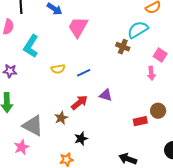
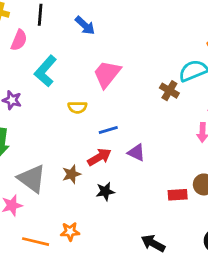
pink trapezoid: (78, 27) -> (107, 74), moved
blue line: (84, 73) -> (108, 130), moved
black star: (81, 139) -> (105, 191), moved

